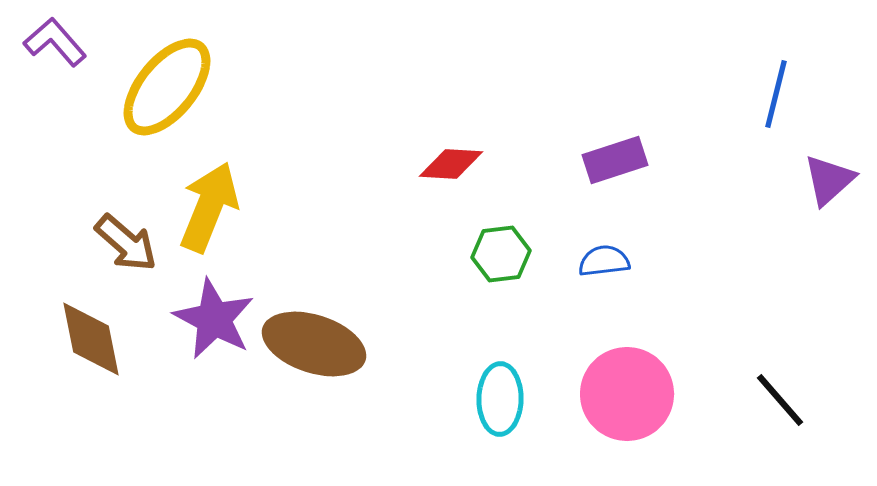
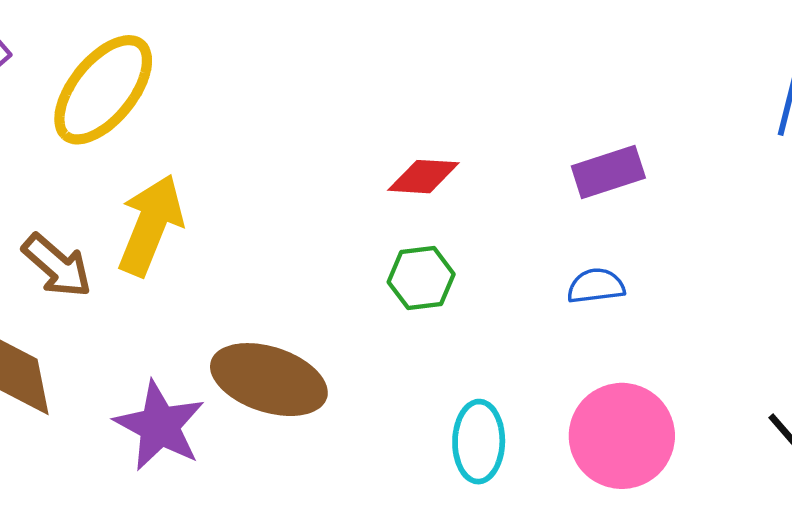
green hexagon: (501, 254) -> (421, 278), moved
purple star: (214, 319) -> (160, 426), moved

